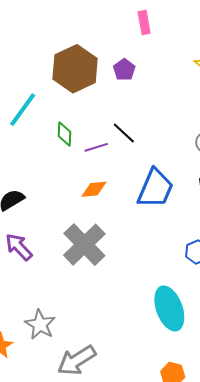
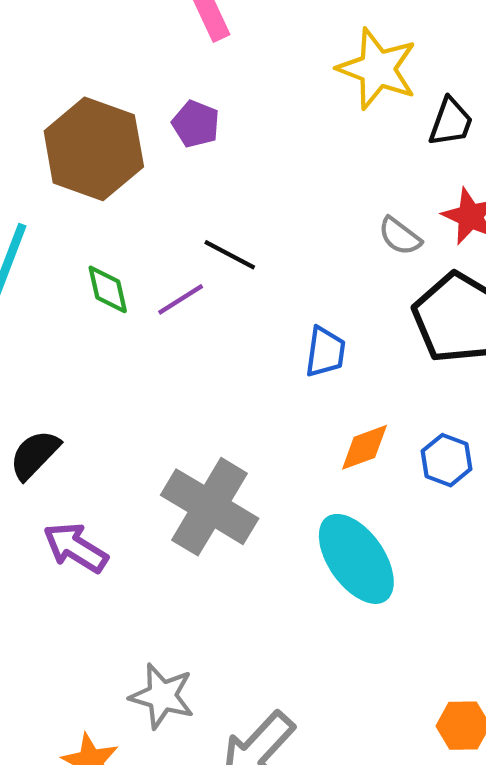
blue trapezoid: (155, 188) -> (325, 352), size x0.6
orange diamond: (94, 189) -> (364, 447), moved
cyan ellipse: (169, 308) -> (356, 559), moved

